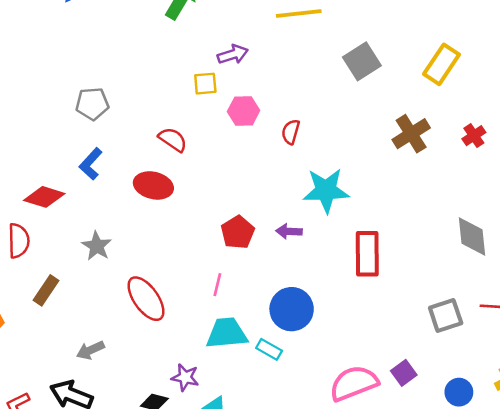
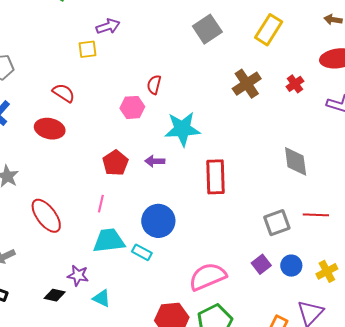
pink hexagon: (244, 111) -> (132, 107), moved
purple square: (404, 373) -> (261, 264), moved
blue circle: (459, 392) -> (291, 266), moved

